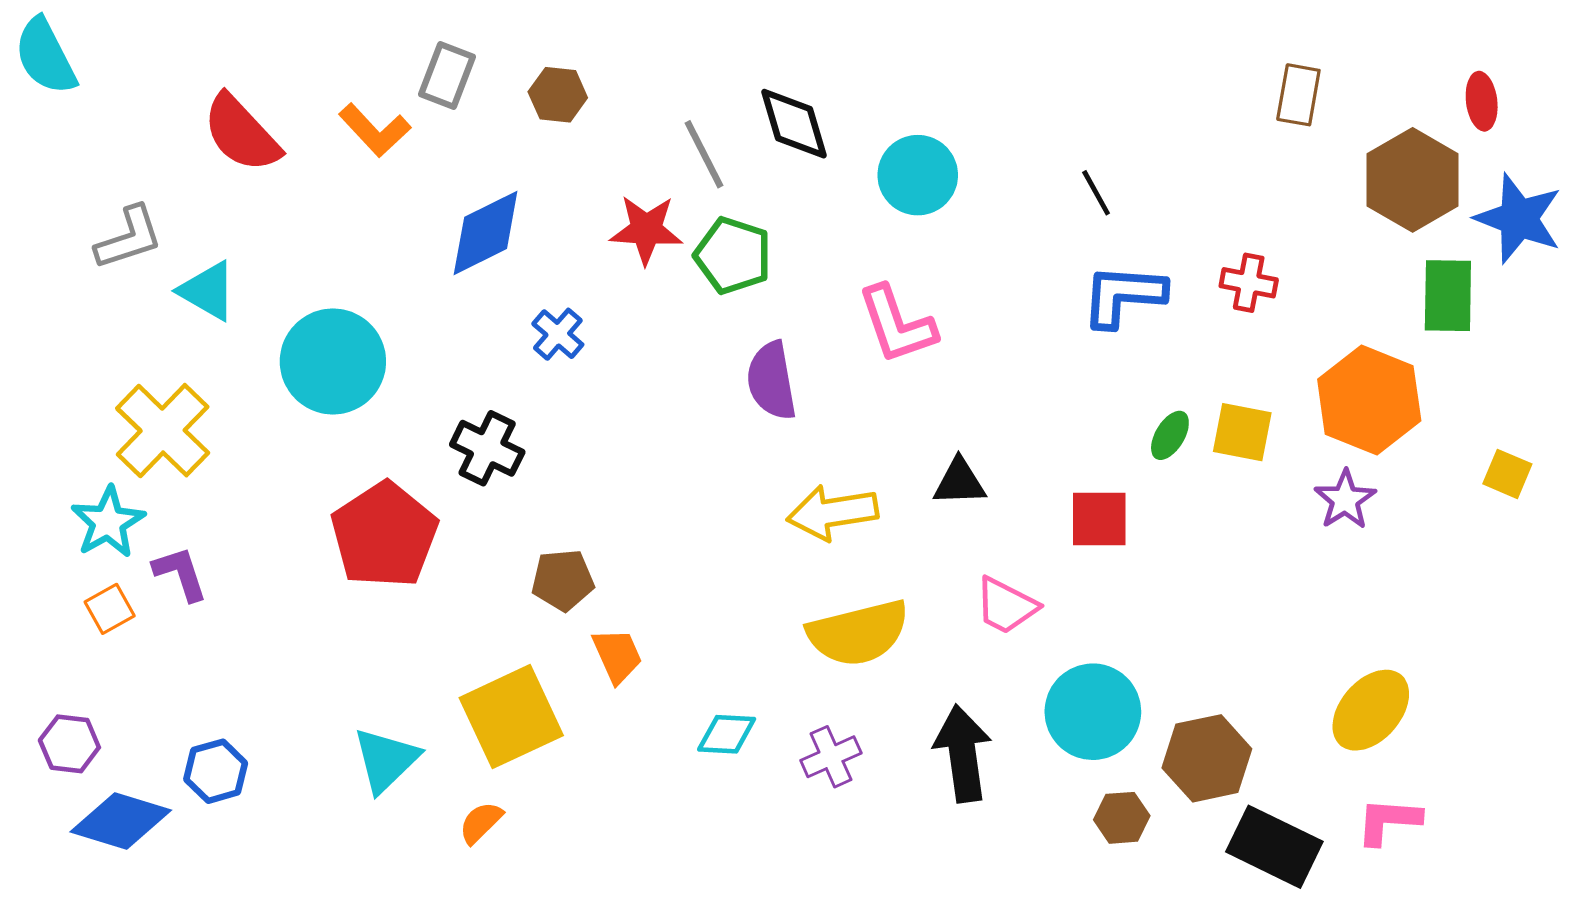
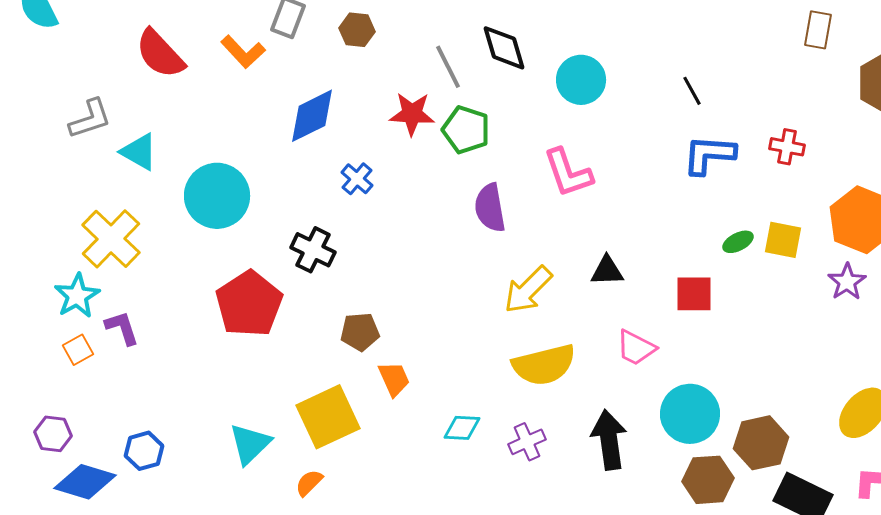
green ellipse: (1170, 435) -> (738, 242), turned 32
yellow arrow: (833, 513) -> (528, 290), turned -36
brown hexagon: (1122, 818) -> (708, 480), size x1.5

